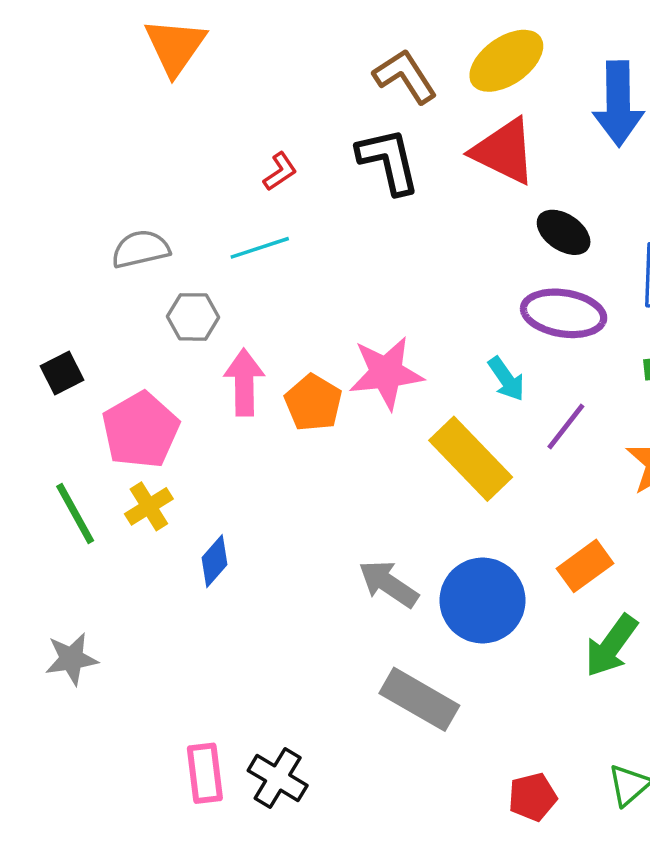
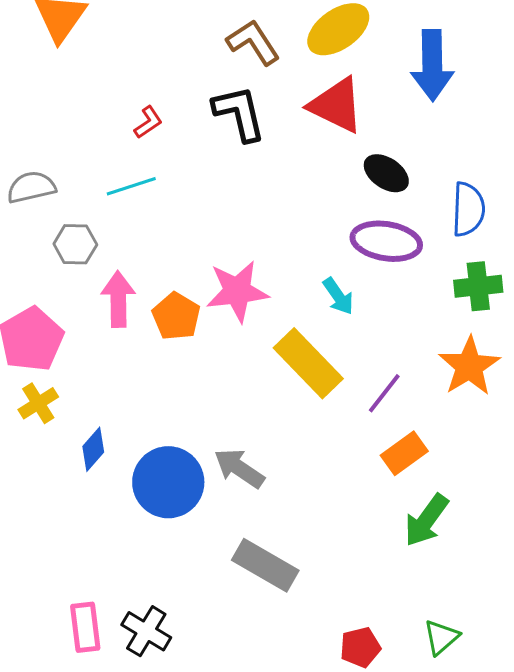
purple line: (566, 427) -> (384, 393), moved
blue circle: (483, 600) -> (168, 482), moved

